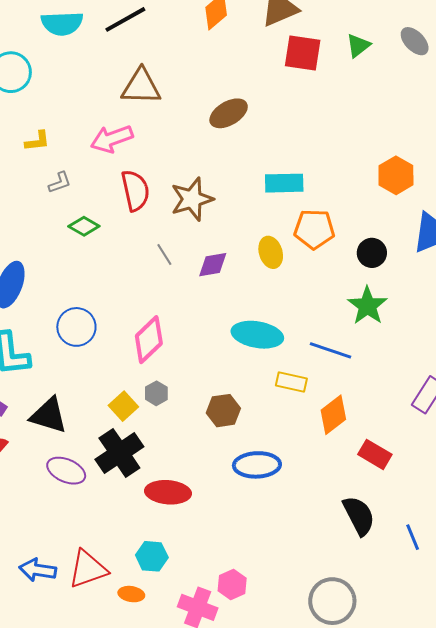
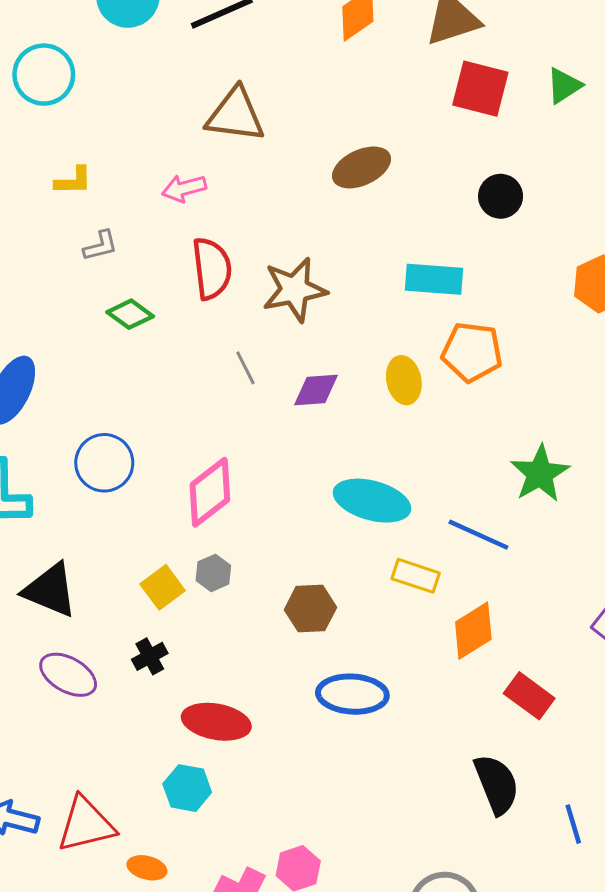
pink arrow: (112, 139) -> (184, 188), size x0.7
black circle: (372, 253) -> (501, 196), moved
black cross: (119, 453) -> (150, 656), size x0.5
cyan hexagon: (152, 556) -> (187, 788), moved

